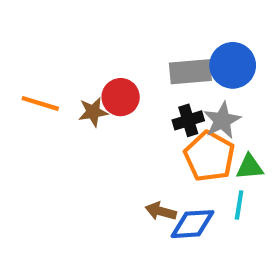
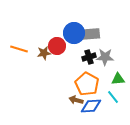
blue circle: (233, 65) -> (74, 33), moved
gray star: (222, 120) -> (105, 57), turned 30
orange pentagon: (209, 156) -> (87, 84), moved
cyan line: (239, 205) -> (113, 97), turned -48

